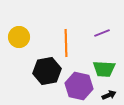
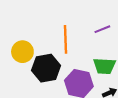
yellow circle: (19, 37) -> (22, 52), moved

